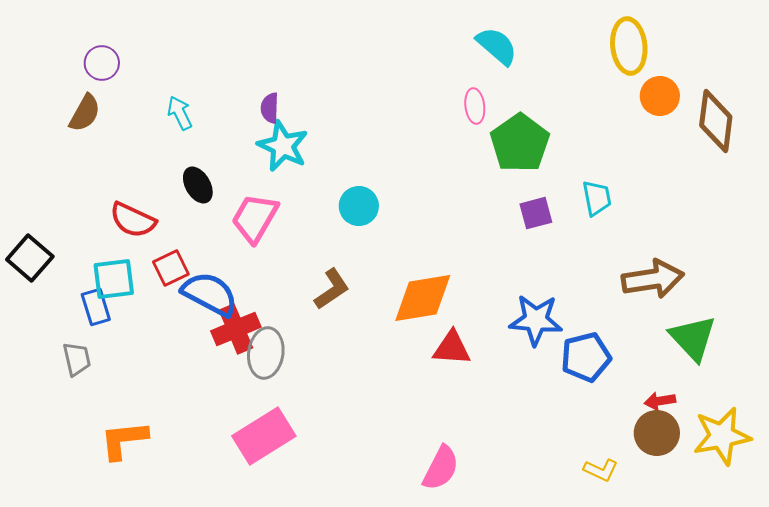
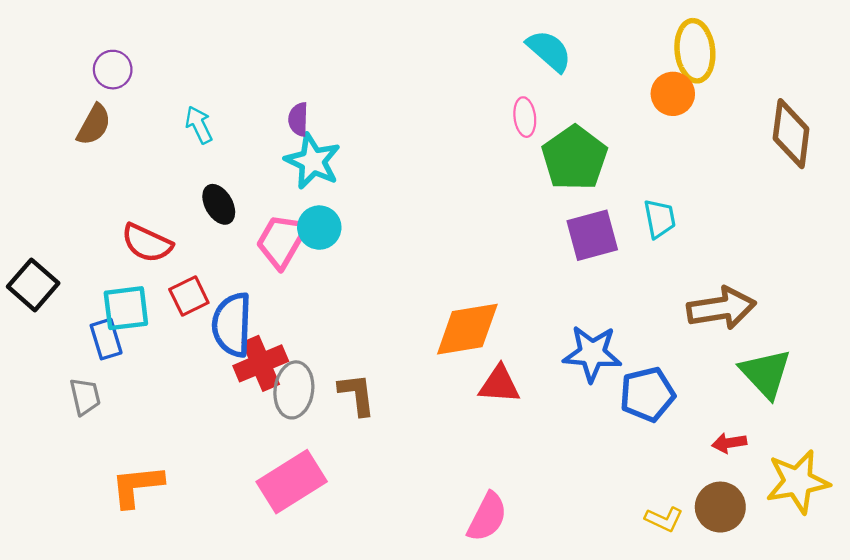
orange circle: (660, 96) -> (673, 94), moved
cyan circle: (359, 206) -> (319, 228), moved
purple square: (536, 213) -> (592, 235), size x1.4
brown L-shape: (332, 289) -> (357, 394), moved, turned -63
blue semicircle: (210, 294) -> (232, 325), turned -116
brown circle: (657, 433) -> (720, 507), moved

